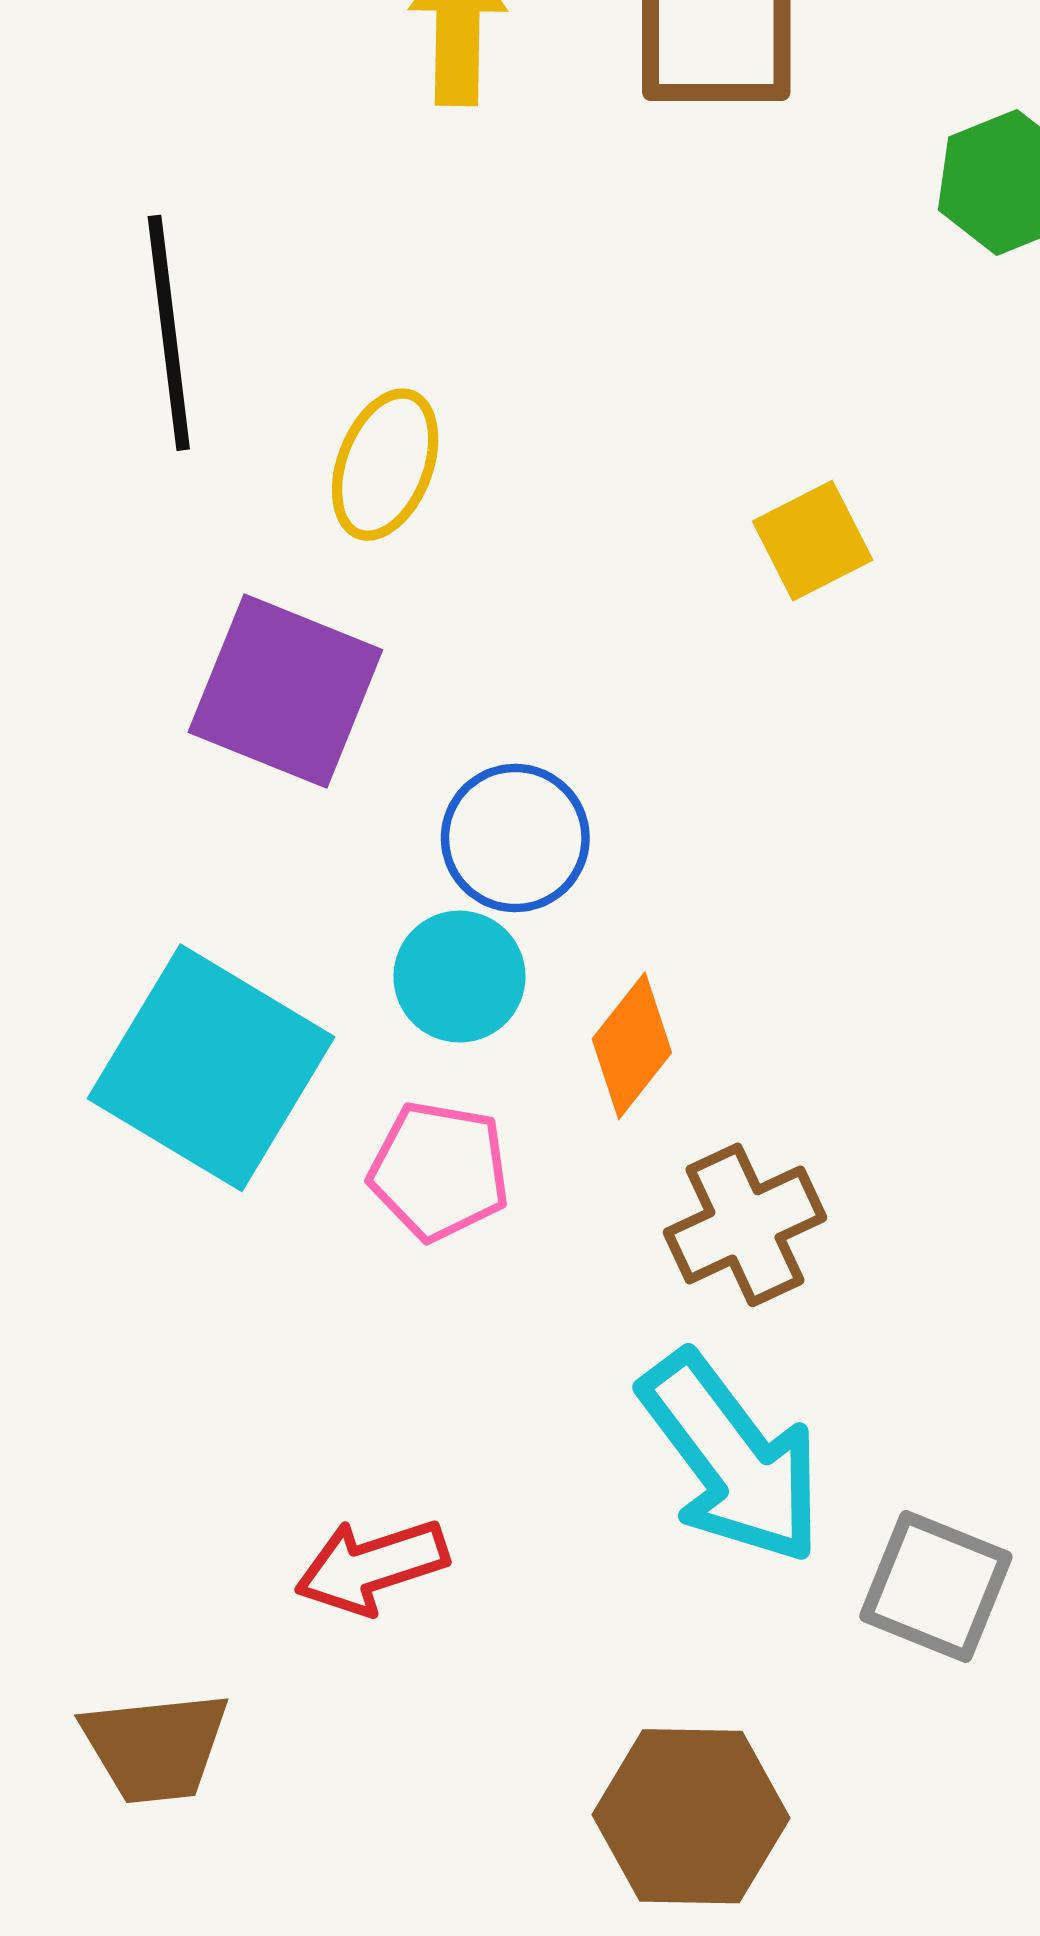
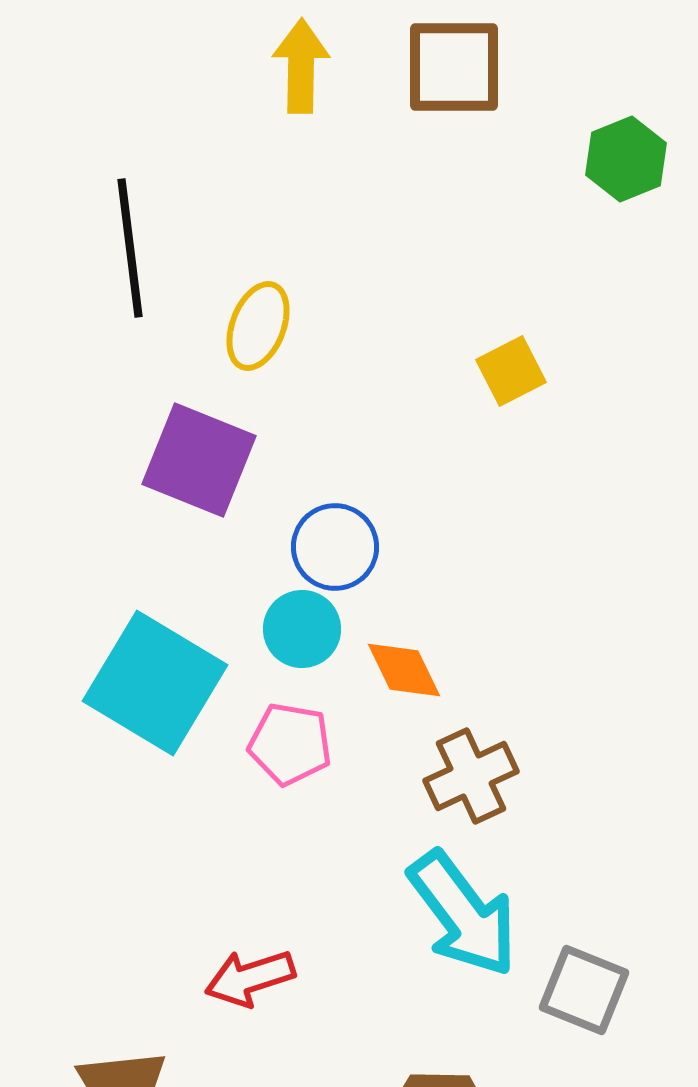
orange diamond: (632, 1046) -> (404, 670), turned -64

